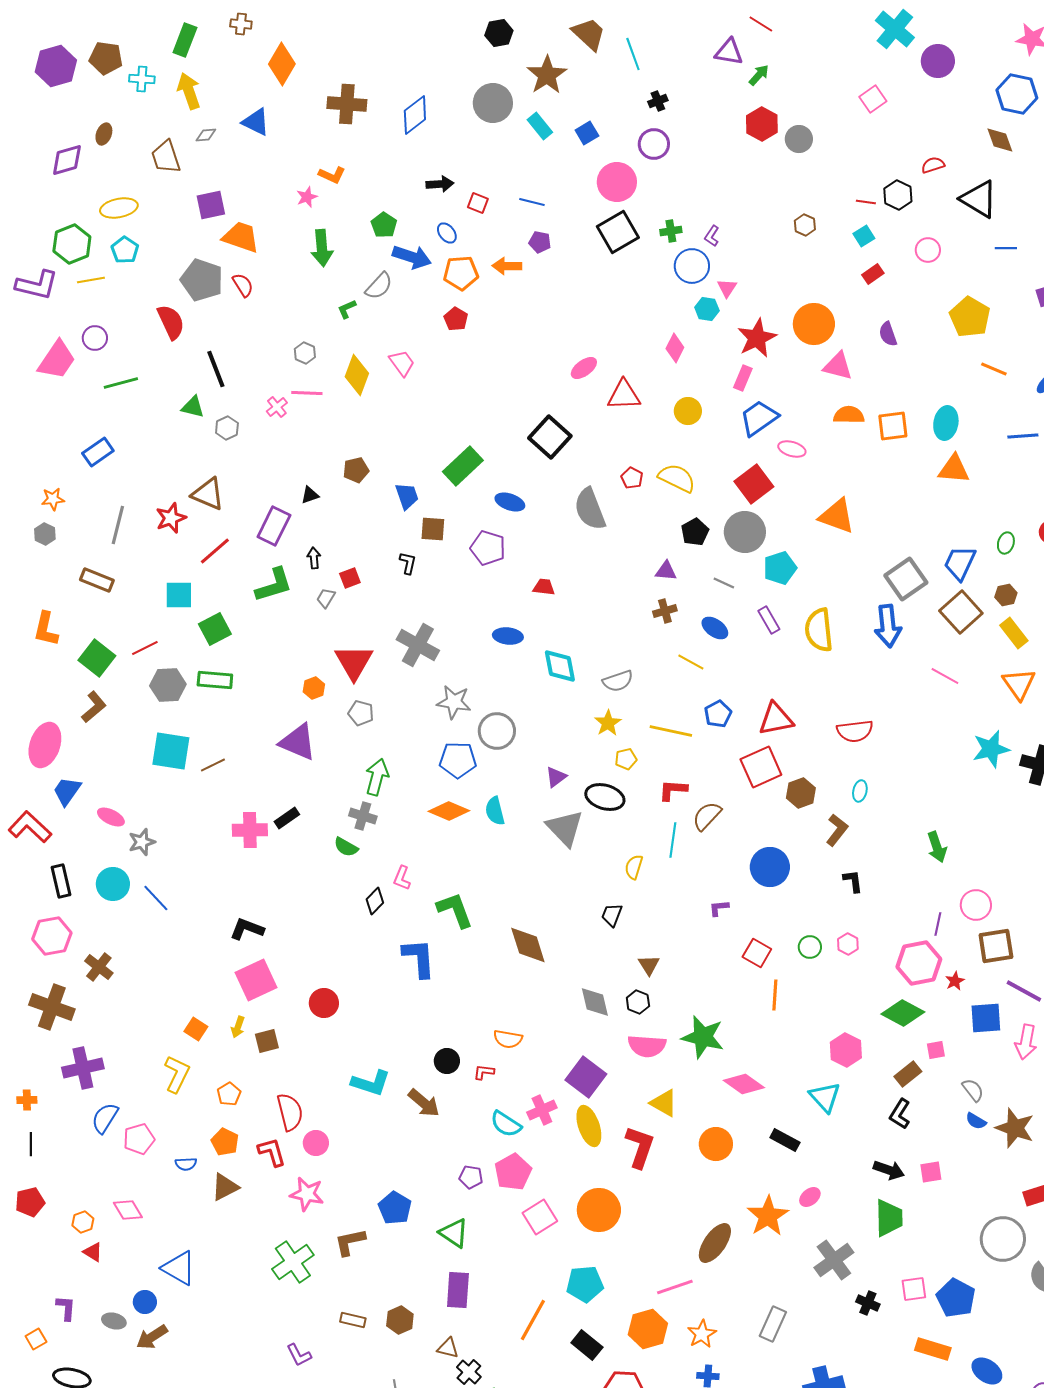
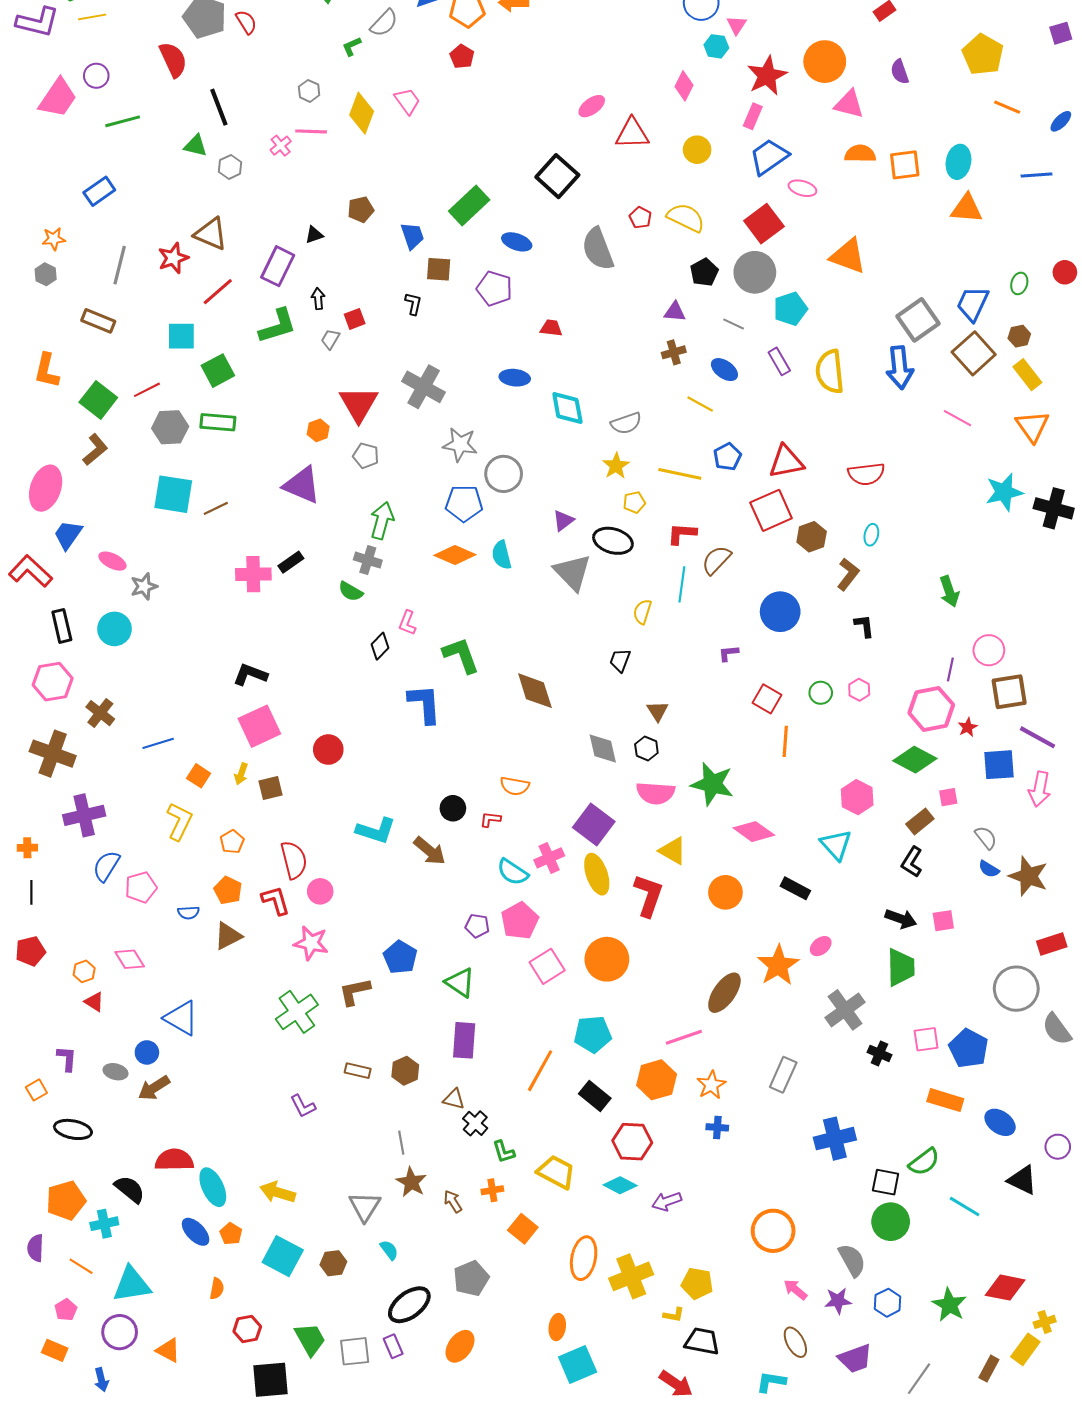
blue line: (156, 898) -> (158, 743), moved, turned -64

